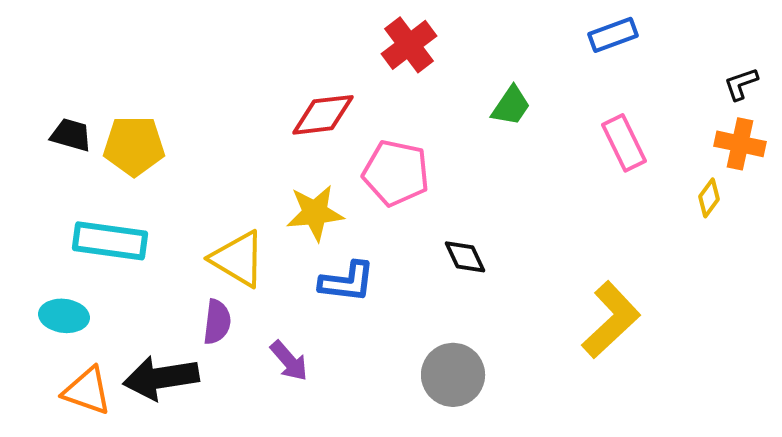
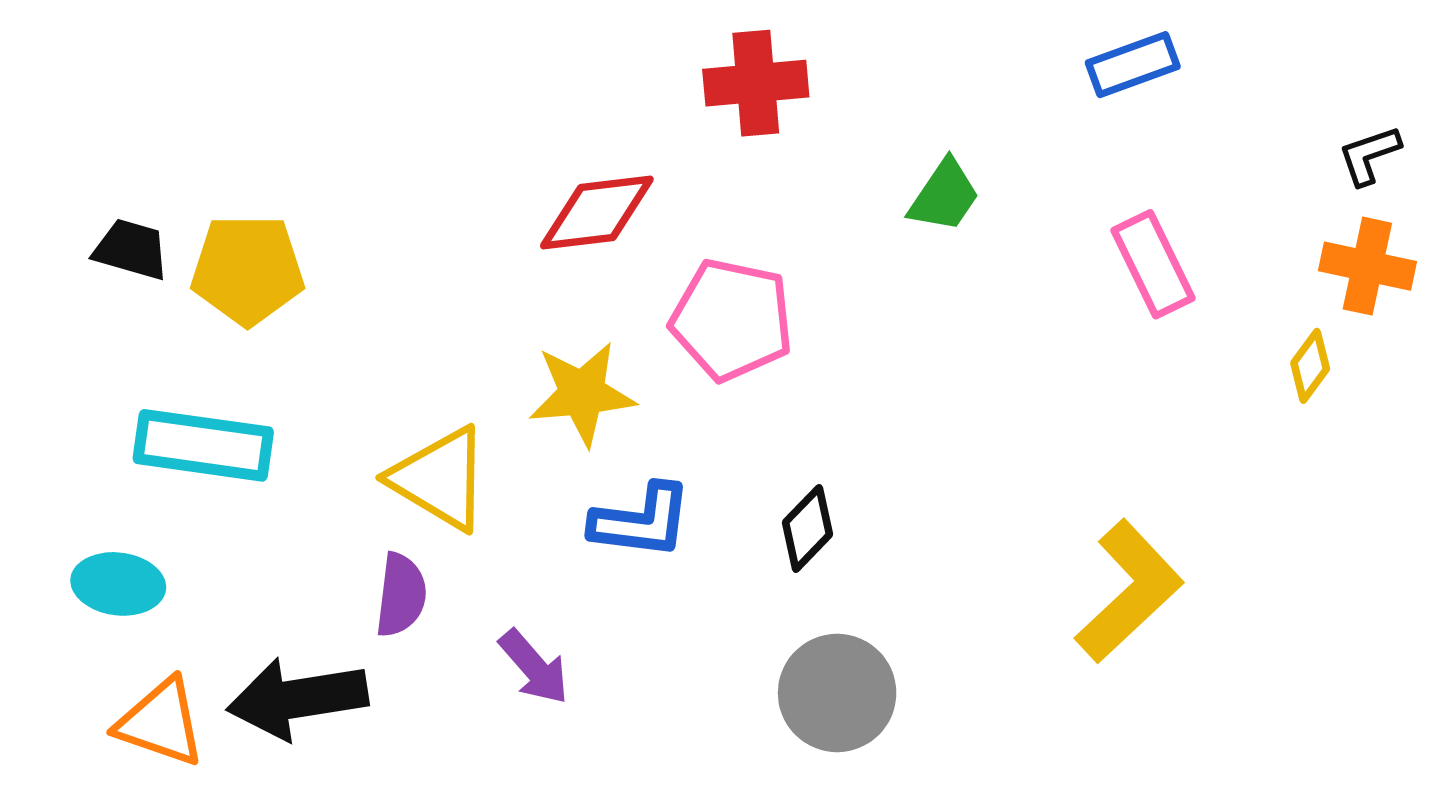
red cross: (409, 45) -> (756, 83), turned 32
black diamond: (465, 257) -> (808, 528), moved, turned 69

